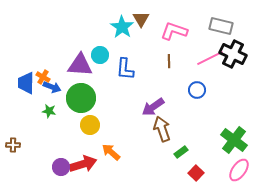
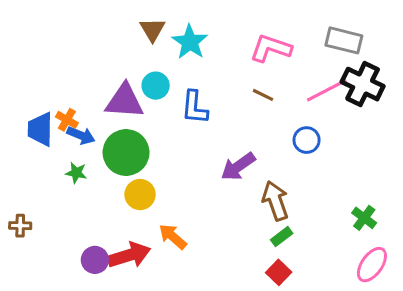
brown triangle: (141, 19) -> (152, 30), moved
brown line: (169, 61) -> (263, 95), turned -64
brown arrow: (162, 129) -> (275, 201), moved
green cross: (234, 140) -> (364, 218), size x0.6
red square: (196, 173) -> (279, 272), moved

